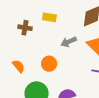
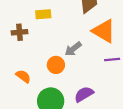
gray arrow: (69, 42) -> (73, 49), moved

